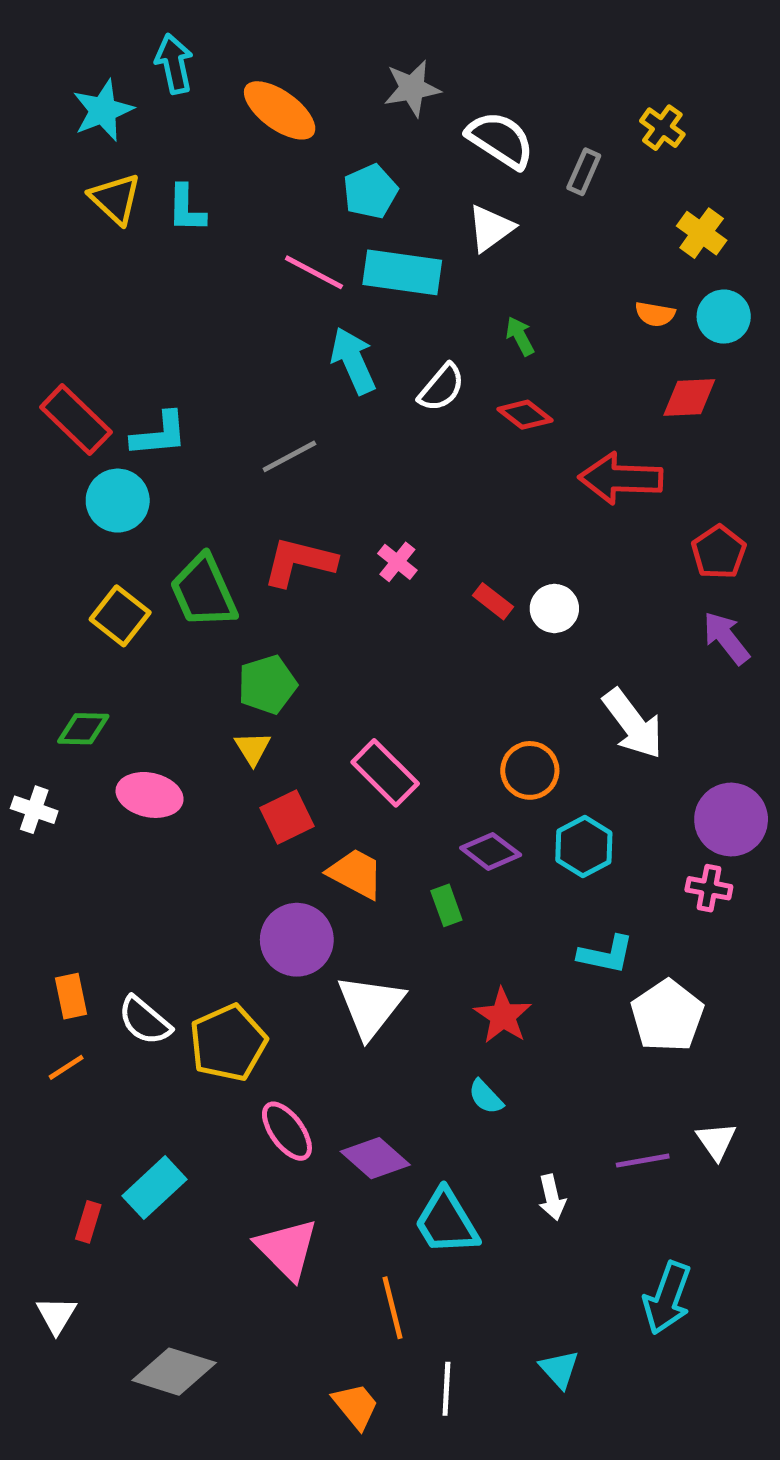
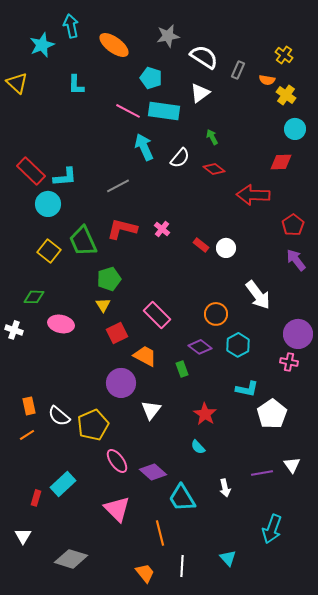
yellow cross: (662, 128) -> (284, 55), moved
cyan pentagon: (370, 191) -> (151, 78), turned -30
yellow triangle: (115, 199) -> (17, 83), moved
orange semicircle: (655, 314) -> (267, 80), moved
white triangle: (370, 1006) -> (151, 410), size x0.7

